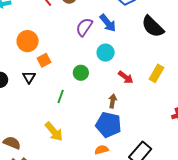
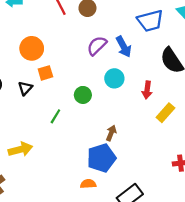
red arrow: (126, 77) -> (147, 90), moved, turned 49
blue pentagon: (108, 125) -> (101, 158), turned 30
yellow arrow: (54, 132) -> (20, 149), moved, turned -75

